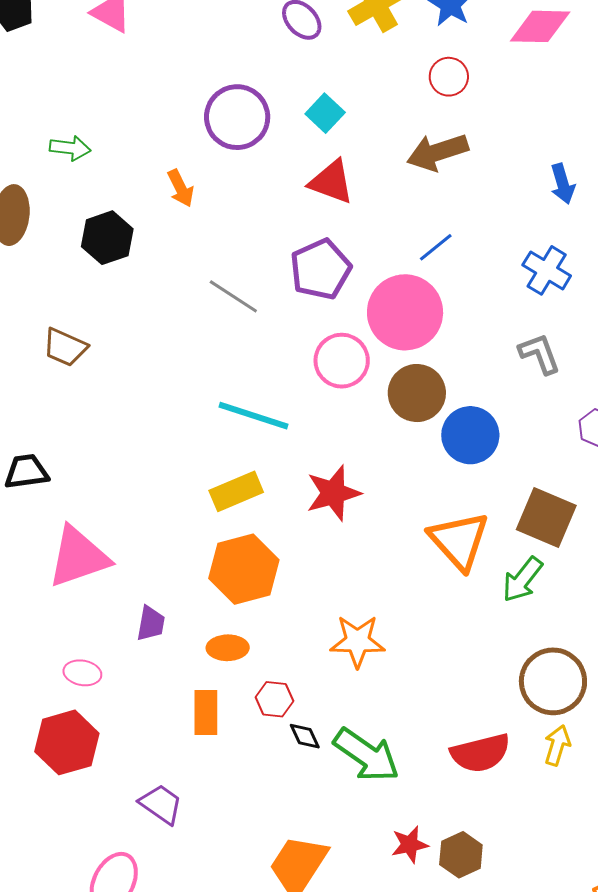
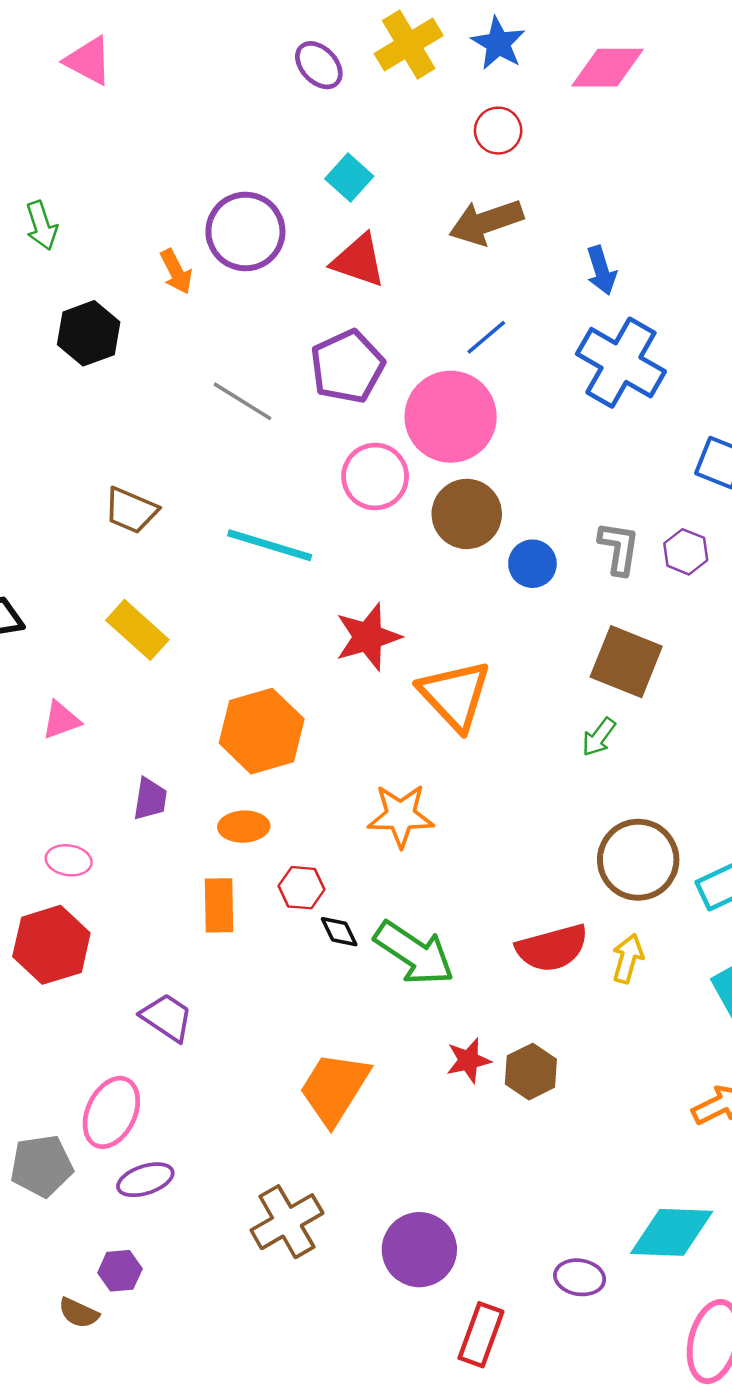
purple circle: (237, 117) -> (245, 231), moved
green arrow: (70, 148) -> (42, 226), turned 66
blue arrow: (563, 184) -> (601, 270), moved
blue cross: (547, 270) -> (621, 363), size x1.5
brown trapezoid: (65, 347) -> (131, 510), moved
gray L-shape: (540, 354) -> (619, 548), moved, turned 30
blue circle: (470, 435) -> (532, 564), size x0.7
yellow rectangle: (236, 491) -> (137, 630), moved, turned 66
orange triangle: (459, 541) -> (455, 695), moved
pink triangle: (78, 557) -> (61, 720), size x0.5
green arrow: (522, 579) -> (599, 737), size x0.7
yellow arrow: (557, 745) -> (628, 958), moved

